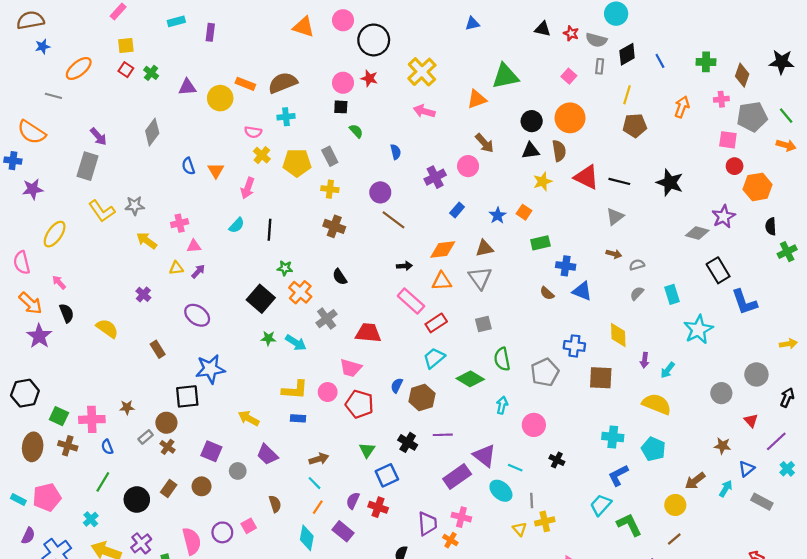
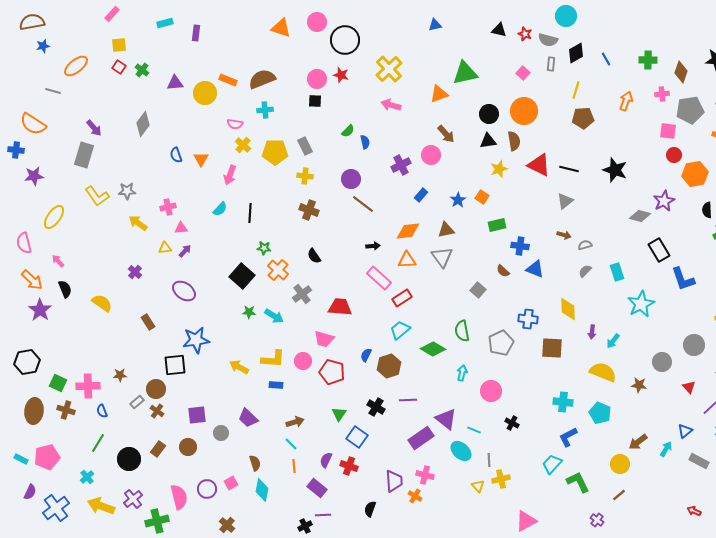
green semicircle: (356, 131) -> (348, 131), moved, turned 88
gray square: (483, 324) -> (478, 290), moved, turned -35
yellow arrow: (249, 418) -> (239, 367), moved
brown star: (722, 446) -> (639, 385), moved
purple square: (211, 451) -> (197, 415), turned -30
blue square: (387, 475) -> (357, 437), turned -30
orange line: (318, 507) -> (294, 466), turned -40
cyan diamond: (307, 538) -> (262, 490), moved

